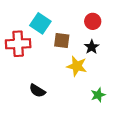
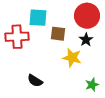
red circle: (93, 21) -> (87, 16), size x1.6
cyan square: (40, 23) -> (38, 18), turned -30

